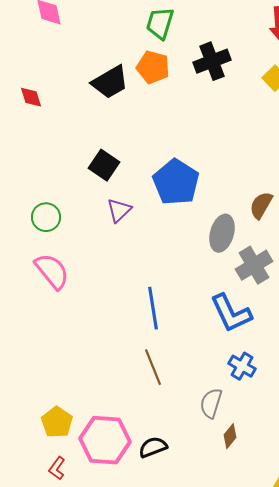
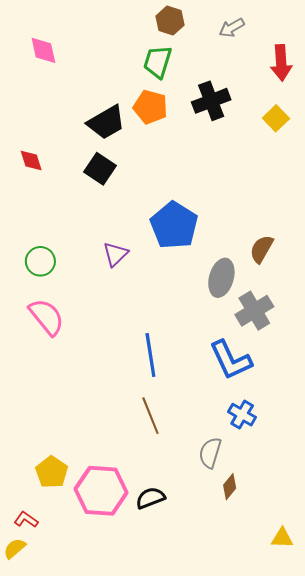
red diamond: (31, 97) -> (31, 160), moved
black square: (104, 165) -> (100, 169), moved
red L-shape: (57, 468) -> (26, 520), moved, turned 90

